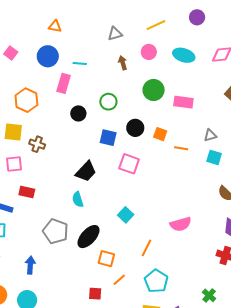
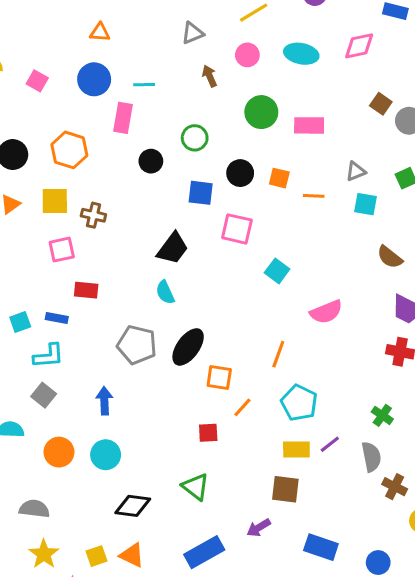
cyan square: (126, 215) -> (277, 271), moved

